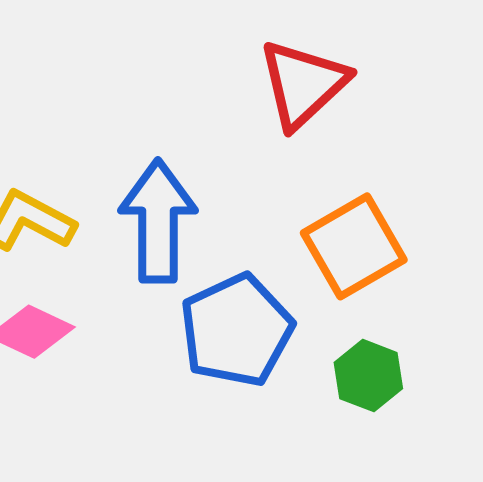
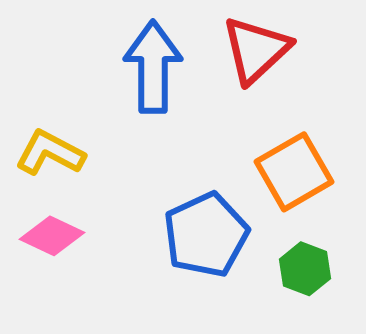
blue arrow: (158, 221) -> (153, 67), moved

